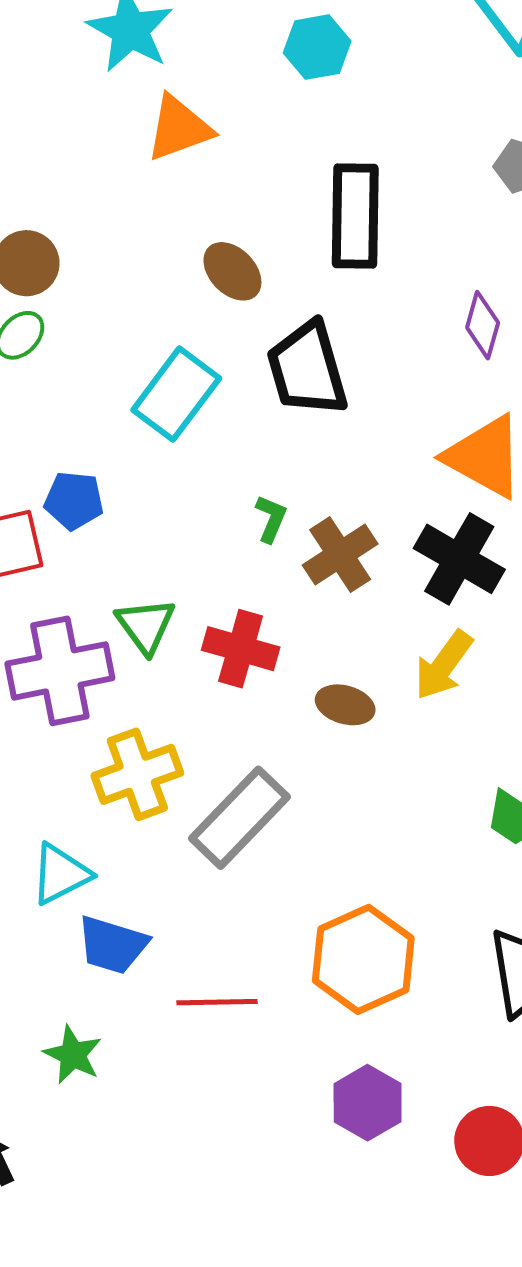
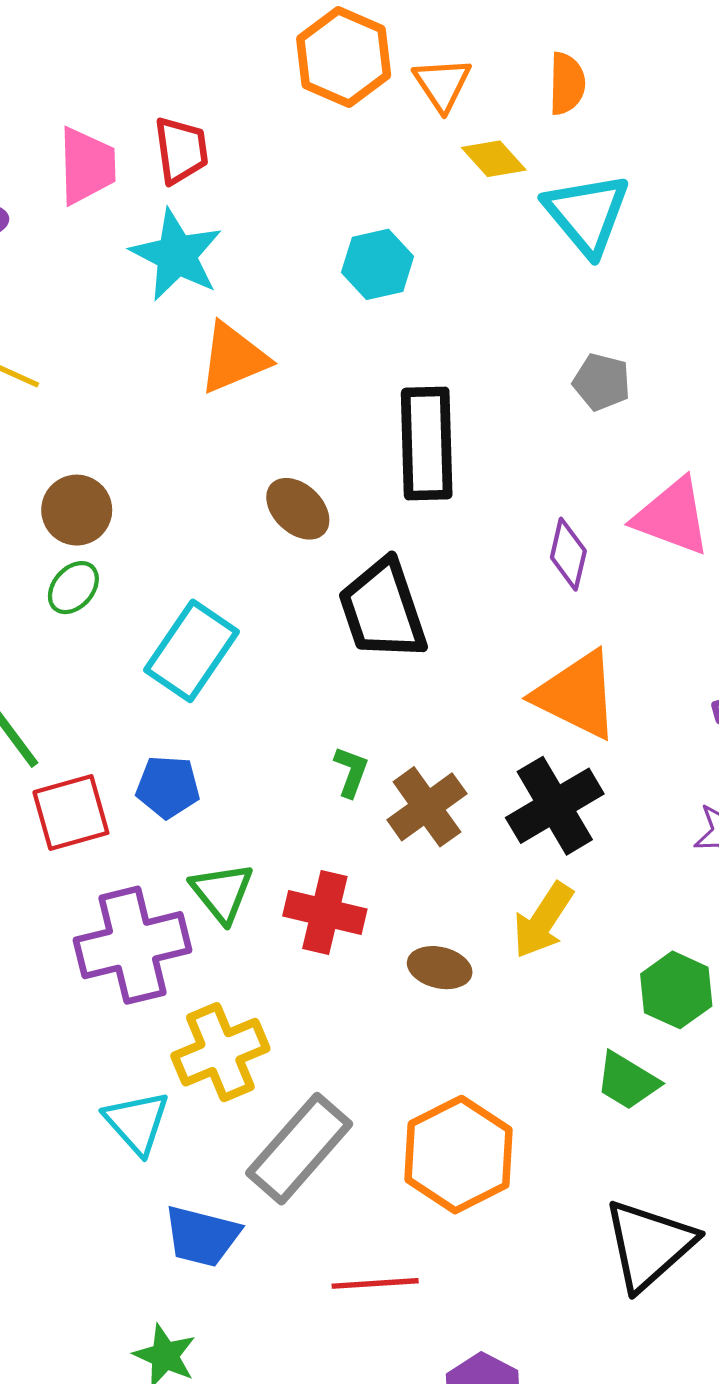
cyan rectangle: (176, 394) -> (192, 651), moved
blue pentagon: (74, 500) -> (168, 787), moved
black cross: (459, 559) -> (555, 806), turned 32
gray rectangle: (240, 818) -> (299, 1149), moved
cyan triangle: (61, 874) -> (137, 1122), moved, turned -42
orange hexagon: (363, 959) -> (458, 1155), moved
red line: (217, 1002) -> (375, 1283), moved

